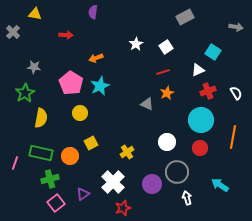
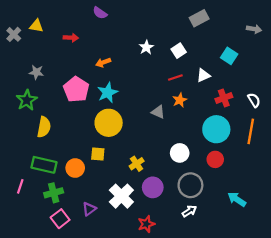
purple semicircle: (93, 12) -> (100, 13), turned -64
yellow triangle: (35, 14) -> (36, 26), moved
white triangle: (198, 70) -> (203, 75), moved
yellow circle: (80, 113) -> (109, 123), moved, size x1.6
orange line: (233, 137) -> (251, 131), moved
yellow square: (91, 143) -> (98, 154), turned 32
pink line: (15, 163) -> (20, 186), moved
purple circle: (152, 184) -> (153, 187), moved
white arrow: (187, 198) -> (189, 211), moved, turned 72
red star: (123, 208) -> (146, 224), moved

